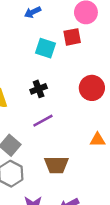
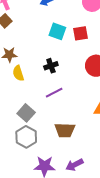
red square: (72, 37) -> (81, 33), moved

